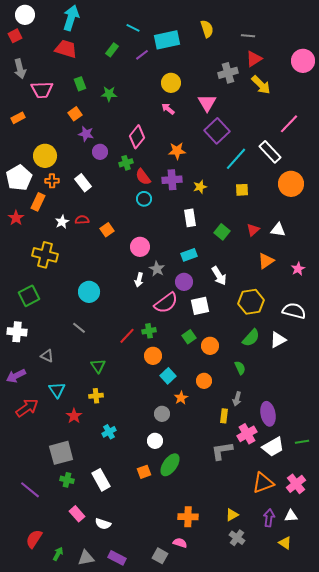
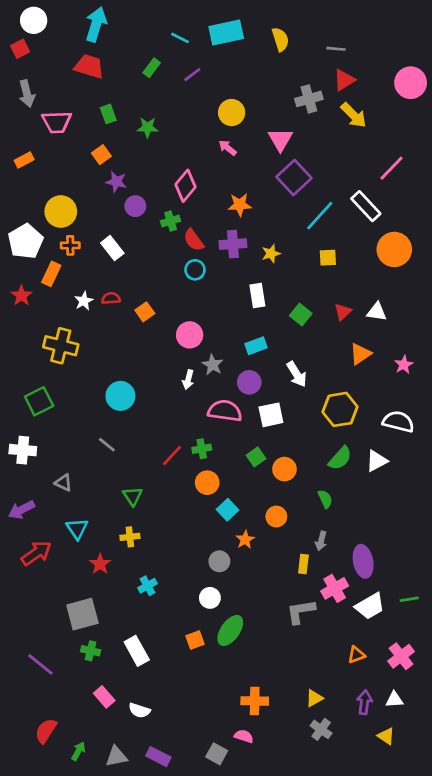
cyan rectangle: (167, 40) -> (226, 33), moved
pink semicircle: (166, 303) -> (225, 411), turned -135
orange triangle: (263, 483) -> (356, 655), size x0.6

